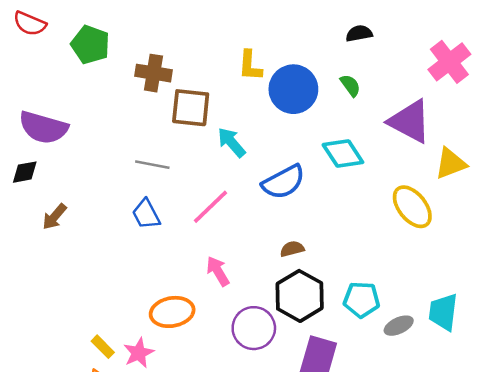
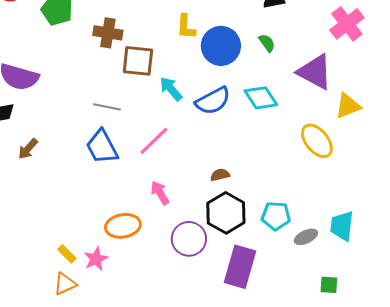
blue semicircle: (284, 182) -> (213, 101), moved
blue trapezoid: (146, 214) -> (102, 147), size x1.4

